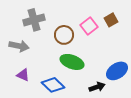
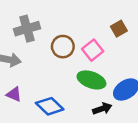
pink square: (89, 26) -> (93, 50), moved
green ellipse: (72, 62) -> (91, 80), moved

